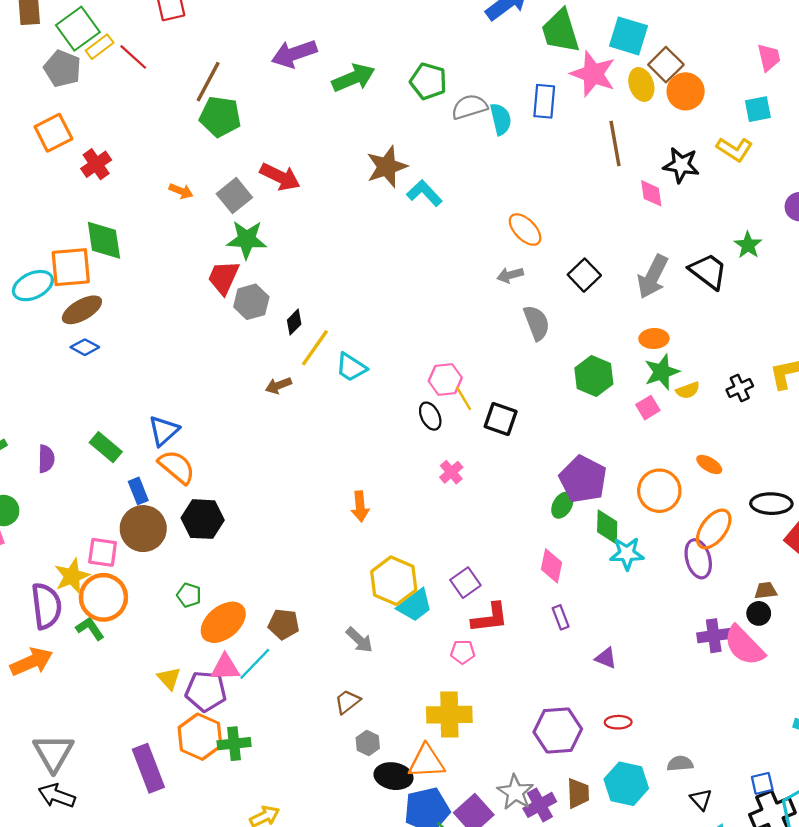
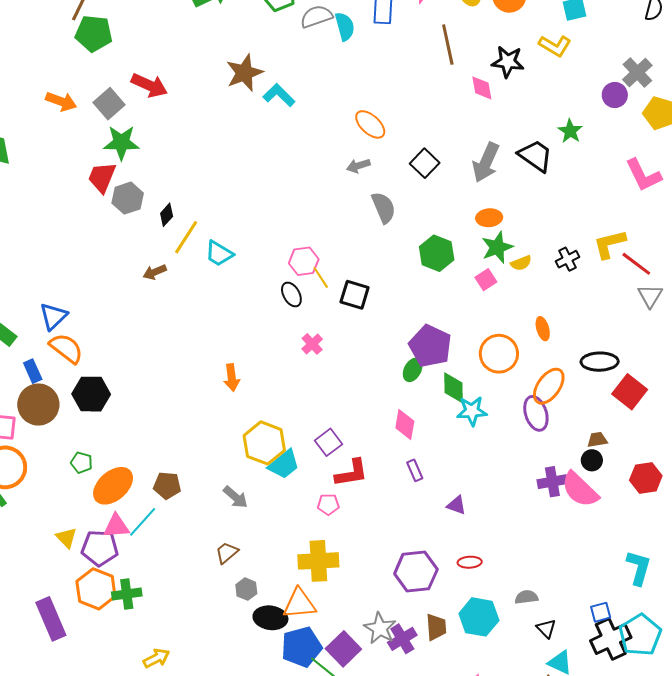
orange arrow: (181, 191) -> (61, 101), size x1.4
orange ellipse: (709, 464) -> (543, 329), turned 45

